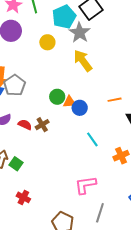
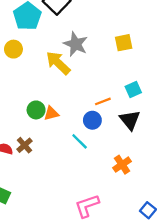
gray star: (80, 33) -> (76, 44), moved
blue circle: (80, 108) -> (92, 120), moved
cyan line: (92, 139) -> (80, 141), moved

